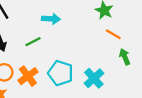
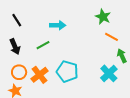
cyan cross: (94, 78) -> (109, 73), moved

